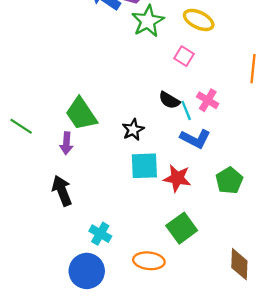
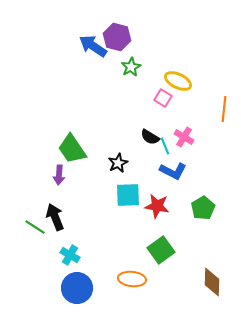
yellow ellipse: (199, 20) -> (178, 81), moved
green star: (148, 21) -> (131, 67), size x0.7
green line: (21, 126) -> (35, 227), moved
cyan cross: (100, 234) -> (70, 255), moved

